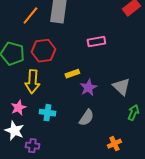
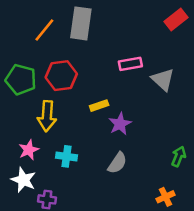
gray triangle: (121, 87) -> (163, 80), moved
orange cross: (114, 144) -> (166, 197), moved

